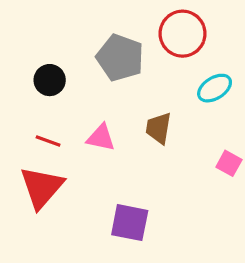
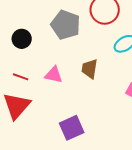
purple square: (130, 223) -> (72, 128), turned -35

